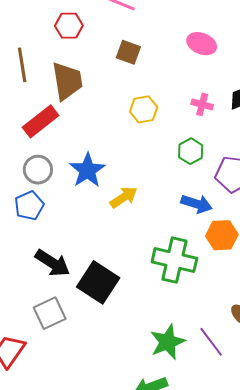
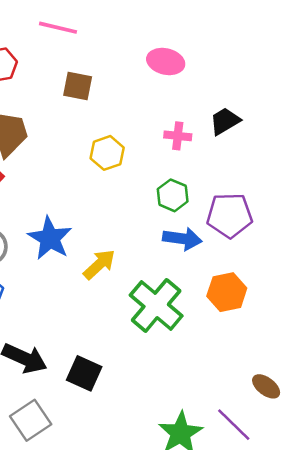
blue arrow: (197, 204) -> (182, 239), moved
green cross: (174, 260) -> (156, 305), moved, turned 36
black square: (98, 282) -> (84, 373), size x0.7

